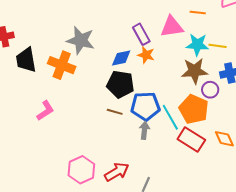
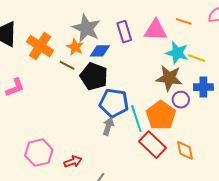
gray star: (81, 40) -> (86, 28), moved
orange star: (146, 55) -> (75, 47), moved
brown line: (115, 112) -> (67, 65), moved
red arrow: (117, 172) -> (73, 162), size x0.7

